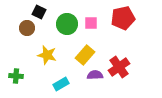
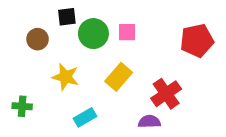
black square: (39, 12) -> (67, 17), moved, turned -32
red pentagon: (123, 18) -> (197, 41), moved
purple semicircle: (95, 75) -> (149, 122), moved

